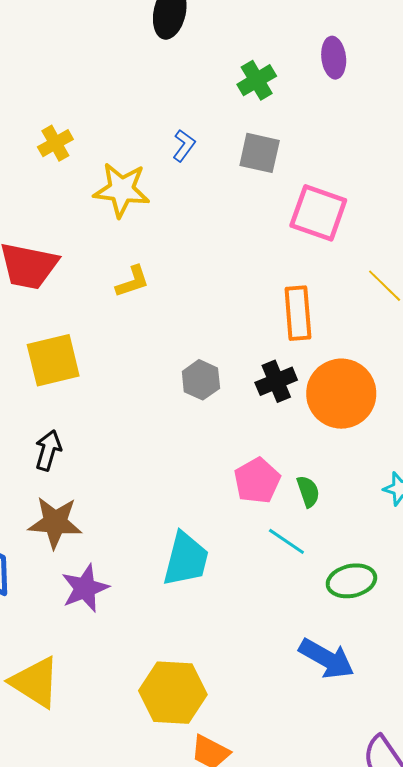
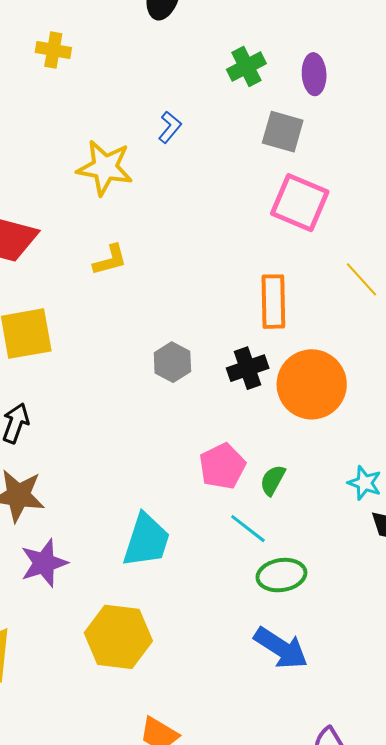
purple ellipse: (334, 58) -> (314, 74), moved
yellow cross: (55, 143) -> (53, 50), moved, turned 36
gray square: (260, 153) -> (283, 132), moved
green semicircle: (308, 491) -> (273, 480), turned -136
green ellipse: (351, 581) -> (281, 575), moved
yellow hexagon: (173, 693) -> (118, 637), moved

